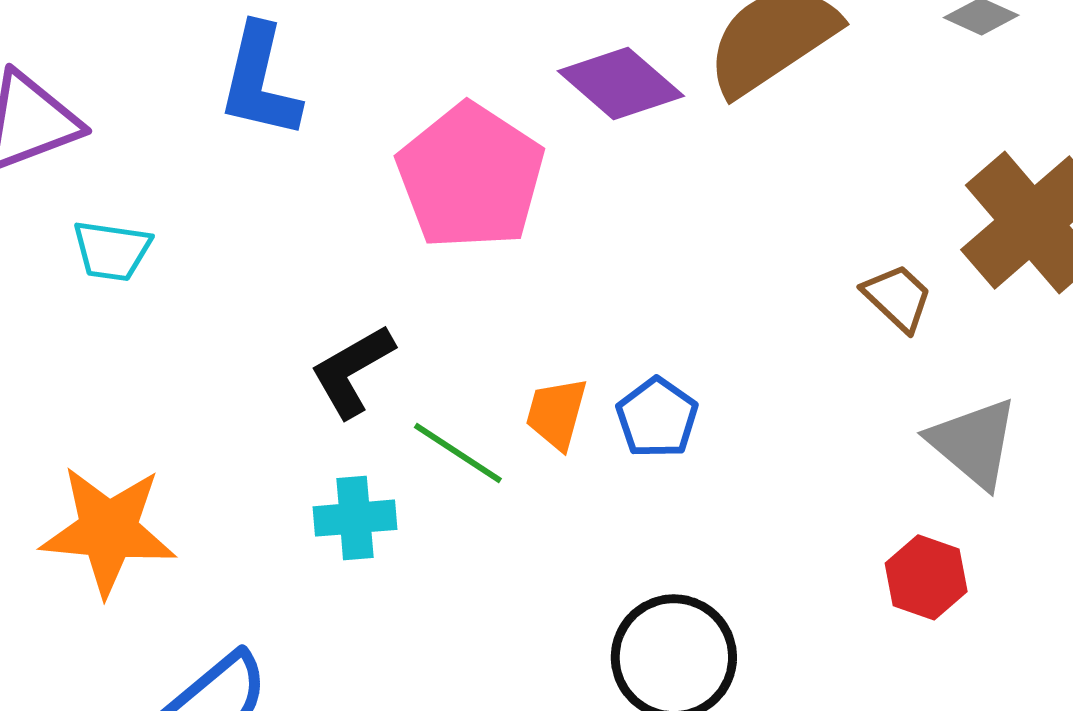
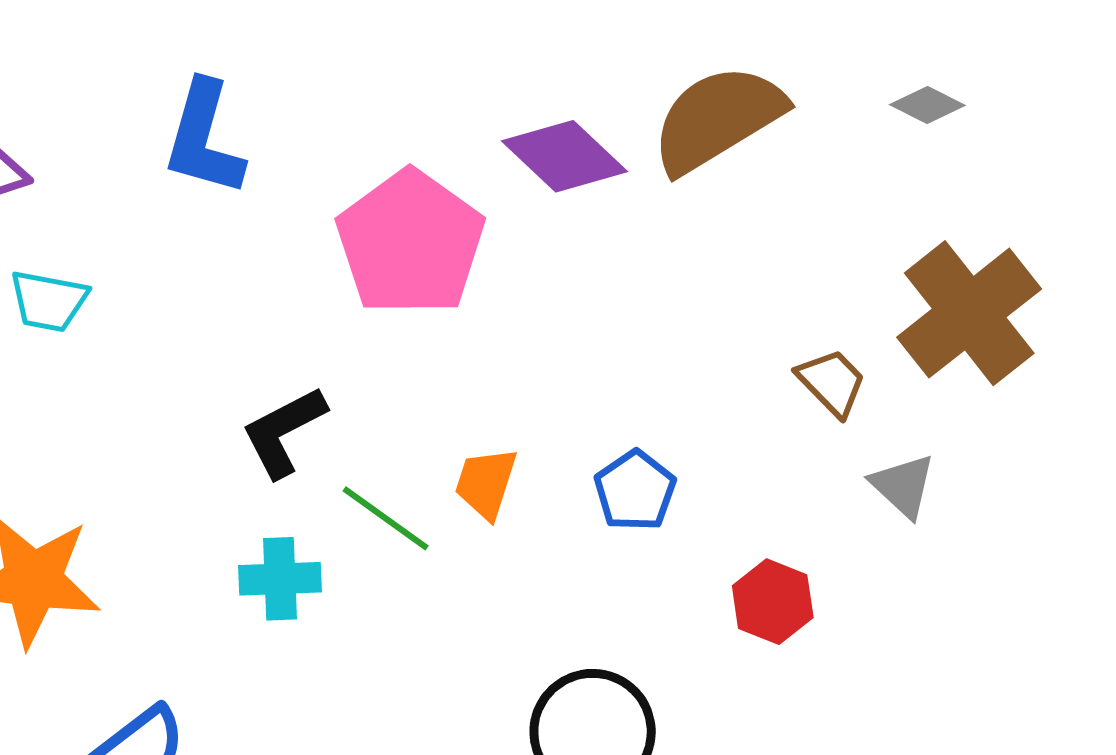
blue pentagon: (657, 418) -> (635, 491), moved
gray triangle: (973, 443) -> (903, 486), moved, size x0.7
red hexagon: (926, 577) -> (773, 602), moved

